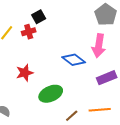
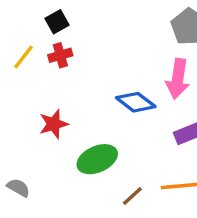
black square: (39, 17) -> (57, 22), moved

